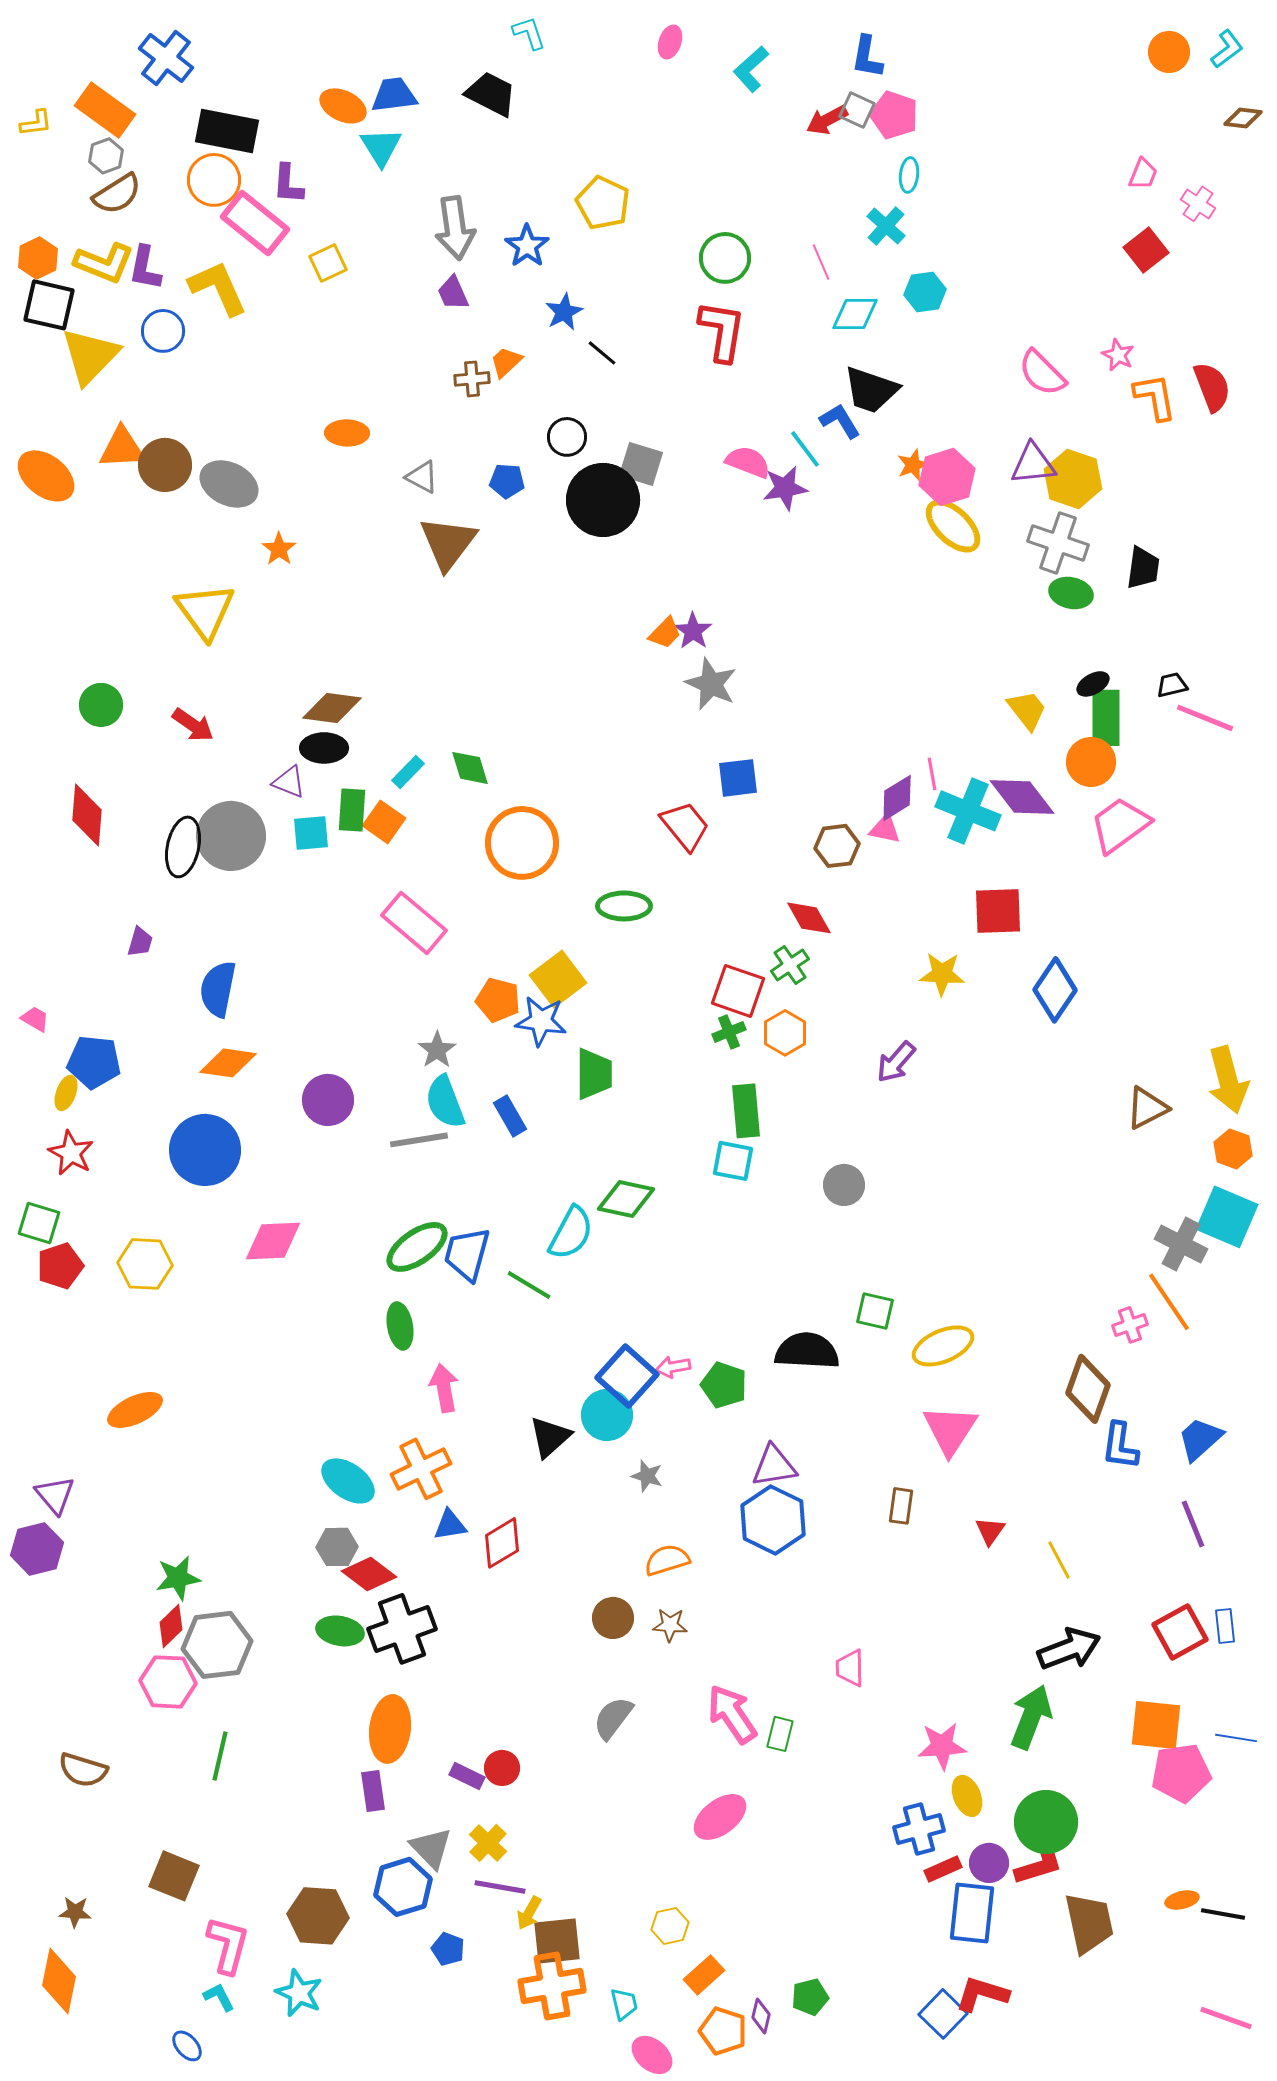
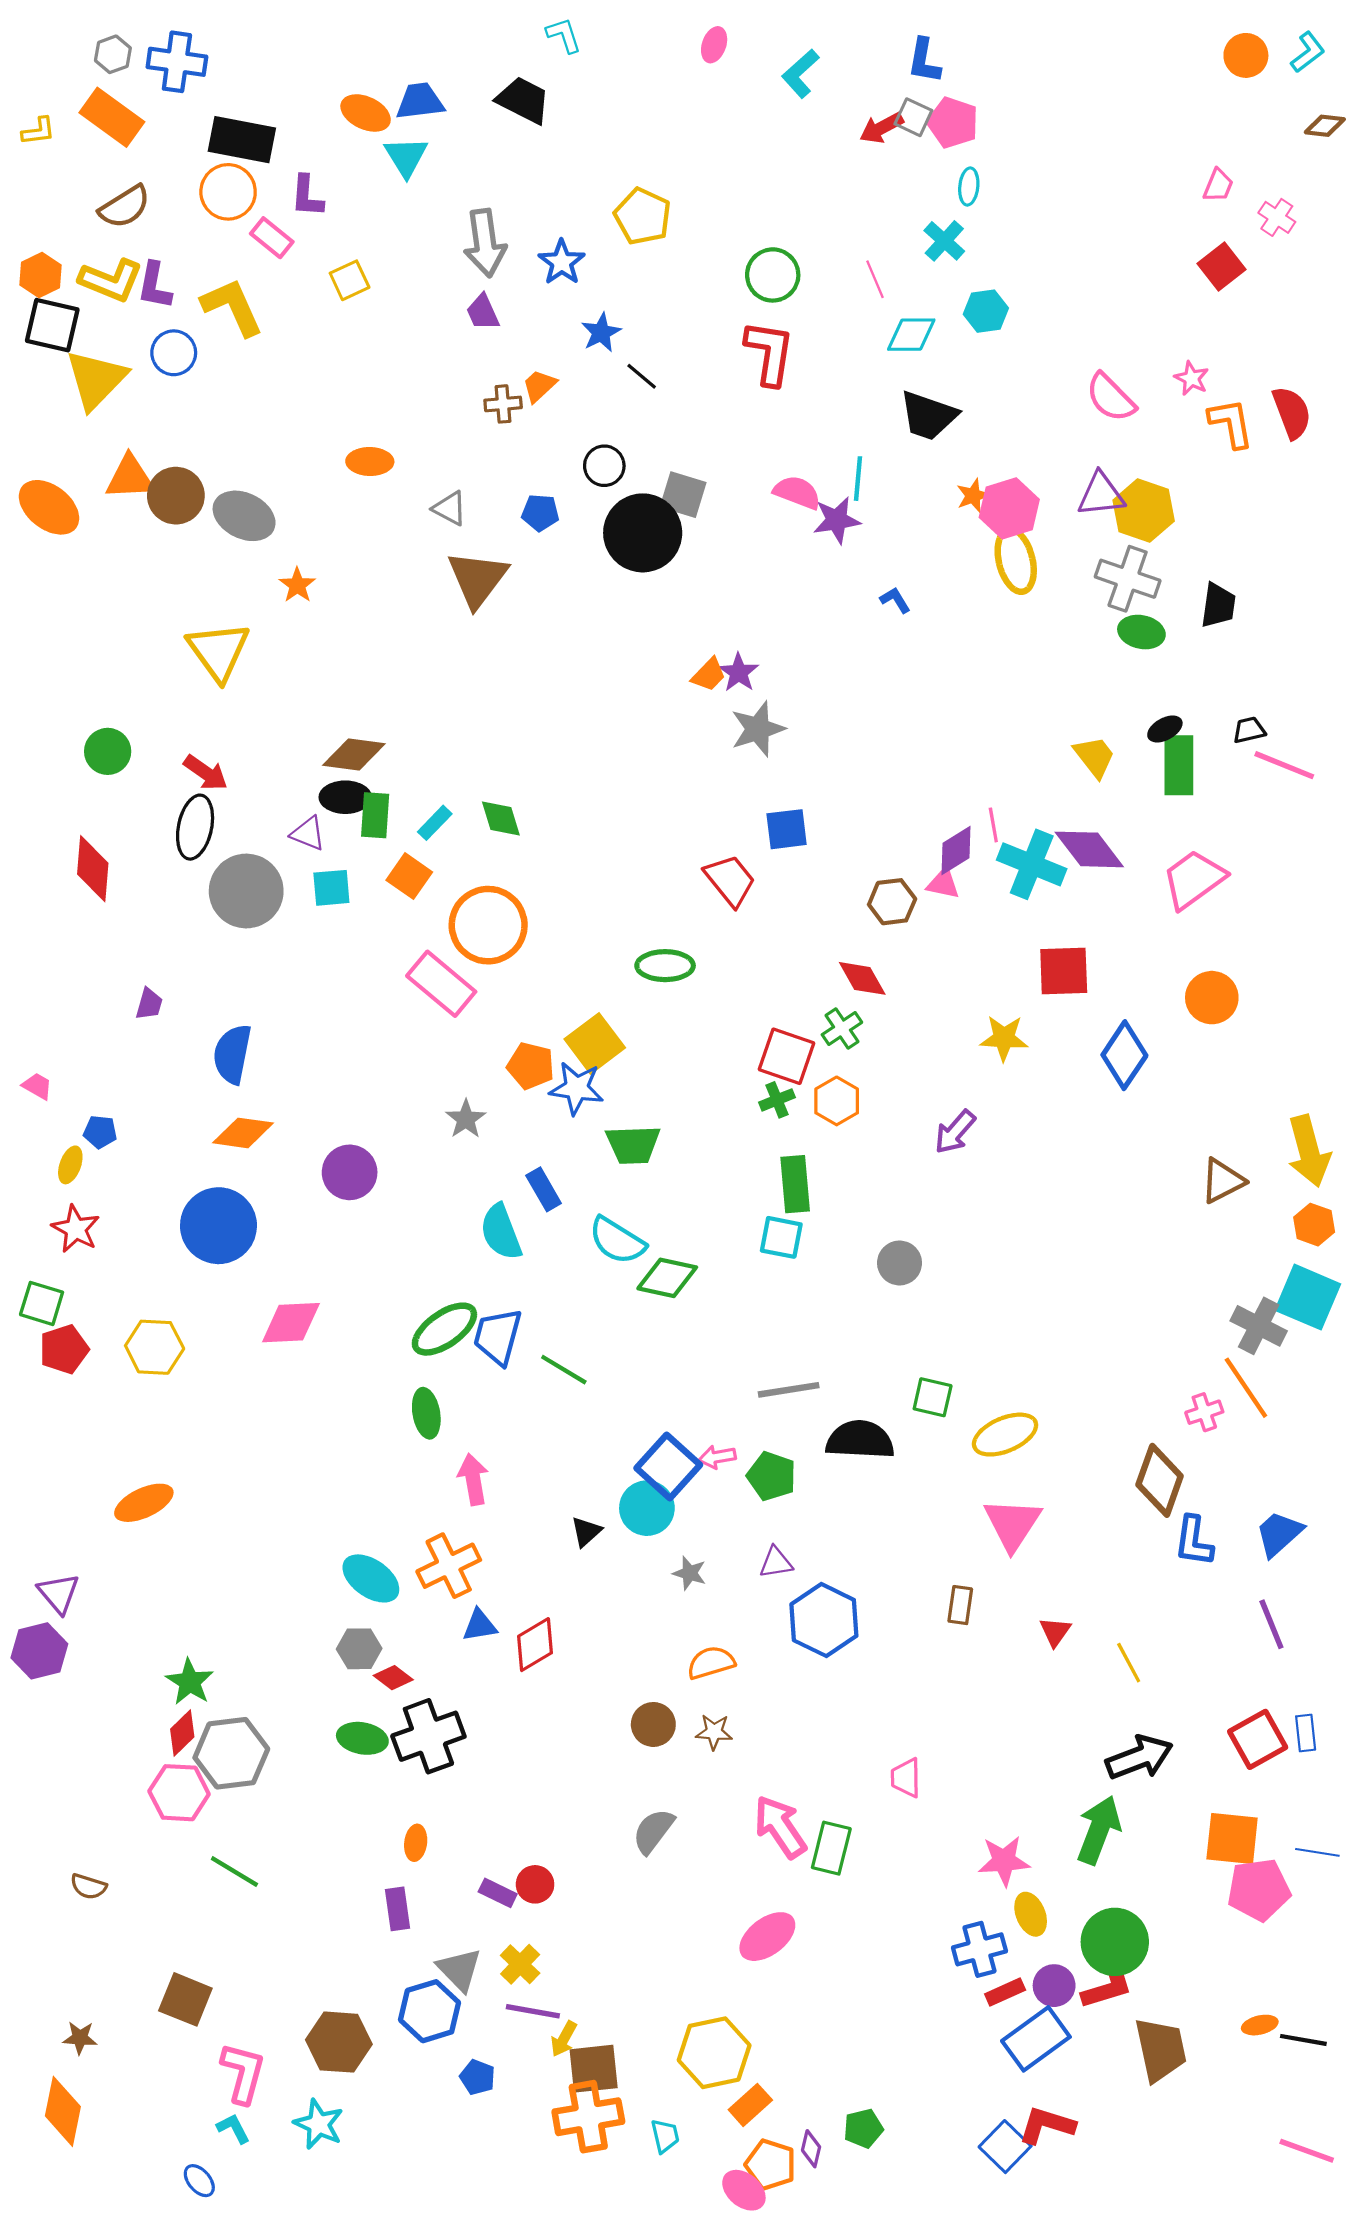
blue cross: (166, 58) -> (177, 62), turned -30
gray hexagon: (106, 156) -> (113, 54), moved
pink rectangle: (255, 223) -> (272, 238), size x0.6
blue L-shape: (840, 421) -> (895, 600), moved, size x0.7
cyan line: (805, 449) -> (858, 479), turned 42
yellow ellipse: (953, 526) -> (1016, 561), turned 32
gray star: (711, 684) -> (758, 729), turned 30
orange circle: (1091, 762) -> (1212, 998), moved
green rectangle: (352, 810) -> (375, 815), moved
orange circle: (522, 843) -> (488, 925), moved
black ellipse: (183, 847) -> (195, 827), moved
blue pentagon: (94, 1062) -> (100, 1132), size x0.6
green trapezoid: (594, 1074) -> (633, 1145), turned 88
cyan semicircle: (445, 1102) -> (501, 1232), moved
gray line: (419, 1140) -> (789, 1390), moved
cyan semicircle: (571, 1233) -> (617, 1241), moved, turned 94
black triangle: (550, 1437) -> (586, 1532), size x0.7
purple triangle: (774, 1466) -> (776, 1562), moved, size x0.7
red diamond: (369, 1574) -> (393, 1678), size x0.7
green star: (178, 1578) -> (190, 1682), turned -30
orange ellipse: (390, 1729) -> (416, 1843), size x0.5
green rectangle: (780, 1734) -> (831, 1848), size x1.4
green line: (220, 1756) -> (234, 1872), turned -72
brown semicircle: (83, 1770) -> (88, 1886), size x0.7
blue rectangle: (972, 1913) -> (1036, 2039), turned 48
yellow hexagon: (670, 1926) -> (714, 2053), size x1.8
pink ellipse: (652, 2055) -> (744, 2190), moved

